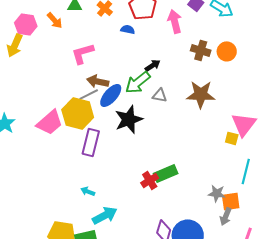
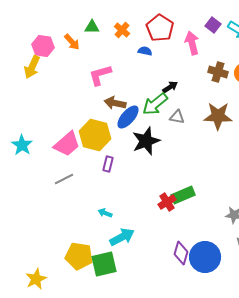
gray line: (89, 94) -> (64, 179), moved
purple rectangle: (91, 142) -> (108, 164), size x0.6

